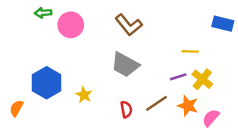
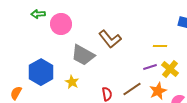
brown L-shape: (129, 25) -> (110, 39), moved
gray trapezoid: (125, 65) -> (83, 55), moved
orange star: (188, 106) -> (158, 91), turned 30

